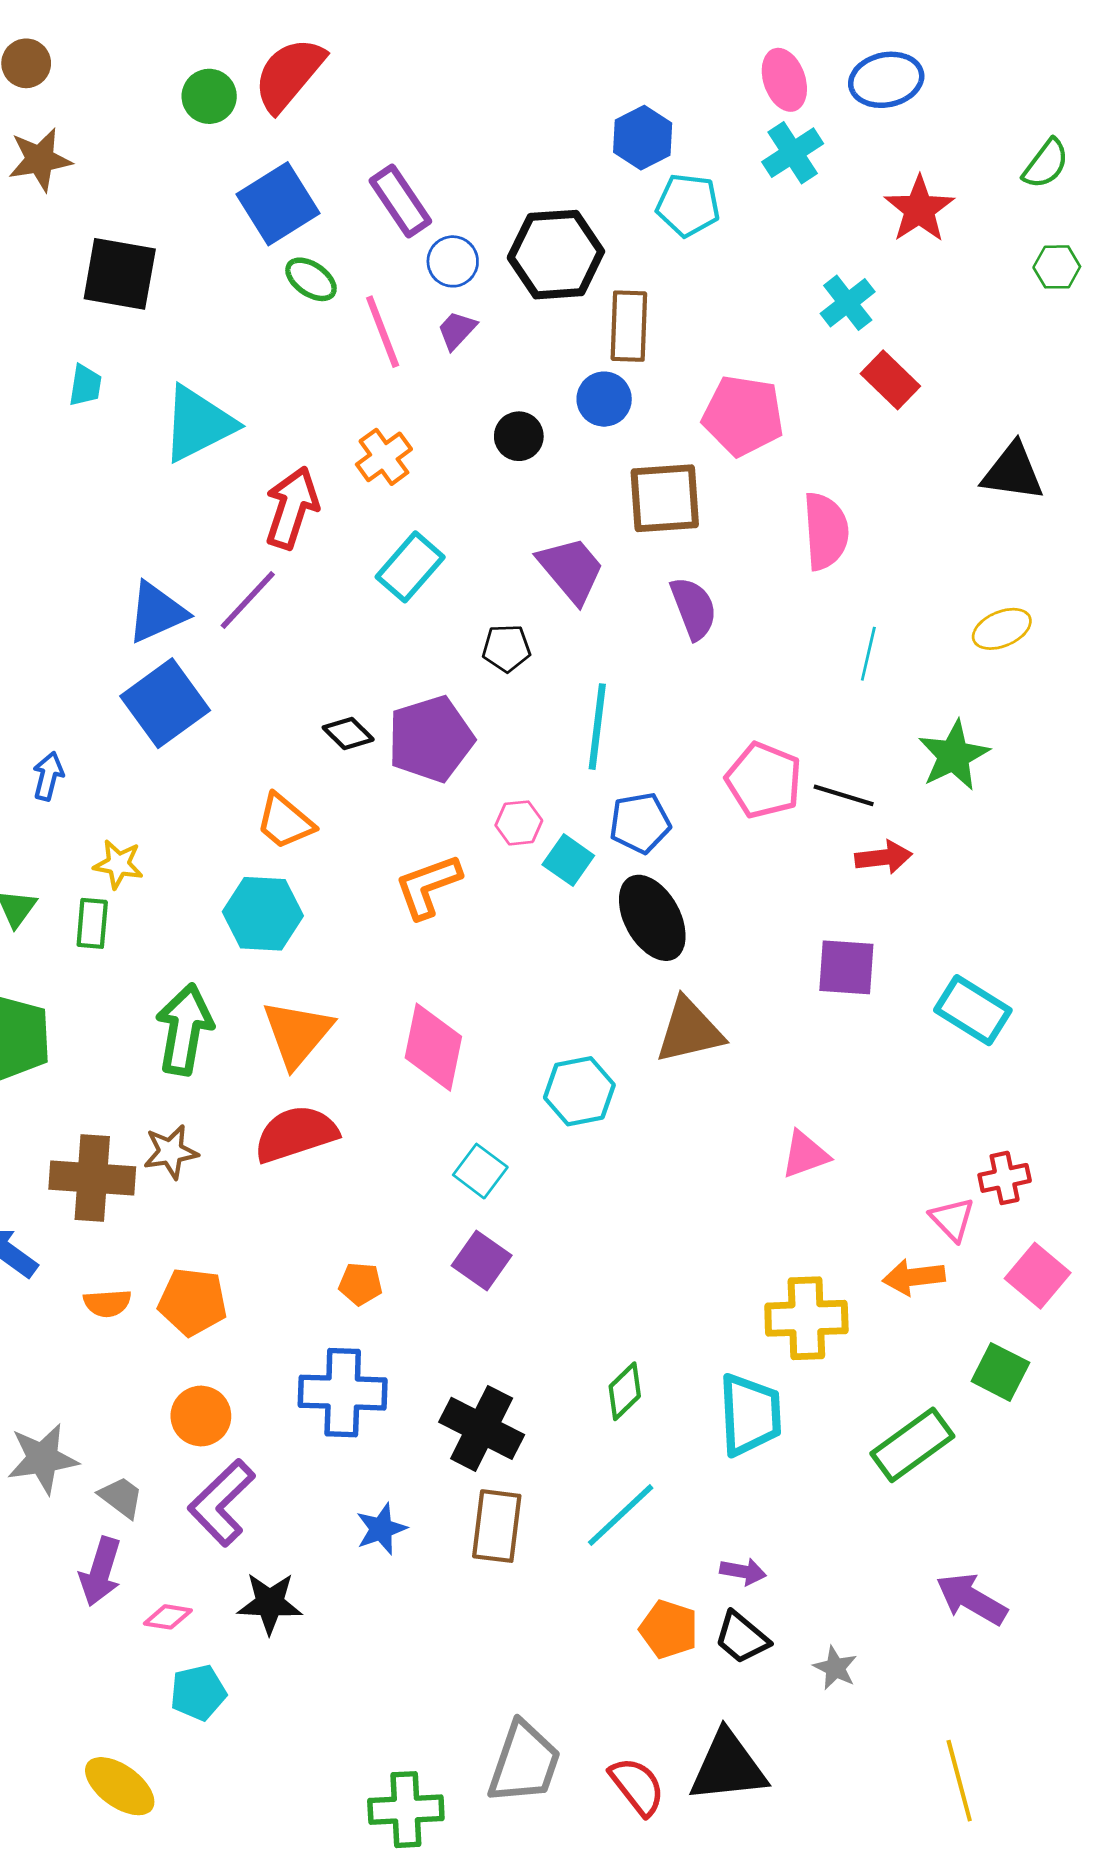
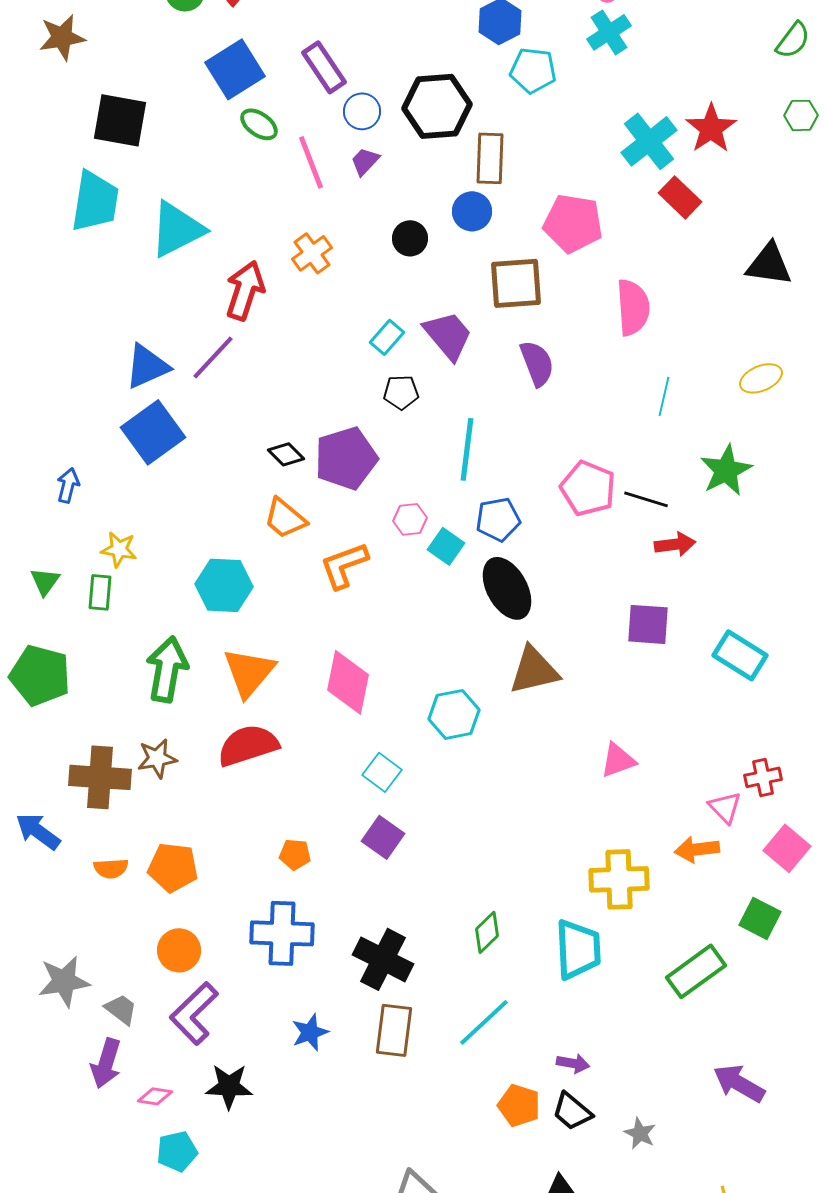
red star: (919, 209) -> (711, 128), moved
cyan cross: (848, 303) -> (649, 141), size x1.4
cyan trapezoid: (85, 385) -> (95, 201), size x2.0
cyan rectangle: (410, 567) -> (387, 337), moved, size x0.7
orange trapezoid: (285, 822) -> (285, 518), moved

